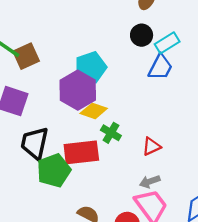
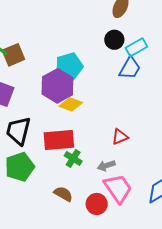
green cross: (111, 133) -> (73, 158), moved
green pentagon: (54, 170) -> (20, 167), moved
gray arrow: (150, 182) -> (106, 166), moved

